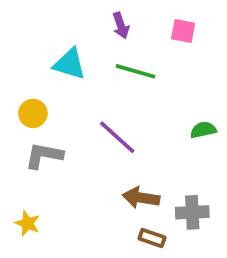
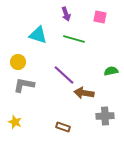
brown arrow: (141, 198) -> (84, 93), moved
brown rectangle: (152, 238) -> (63, 127), moved

